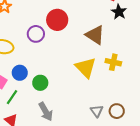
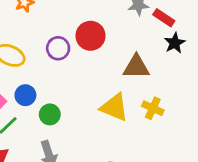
brown triangle: (95, 35) -> (136, 67), turned -45
yellow triangle: (86, 68) -> (114, 107), turned -35

